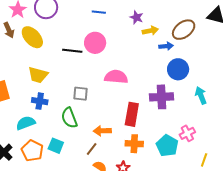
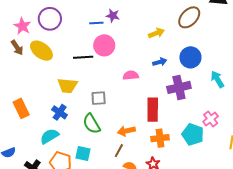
blue line: (99, 12) -> (96, 23), moved
purple star: (136, 17) -> (113, 16), moved
yellow arrow: (150, 31) -> (156, 33), moved
blue arrow: (166, 46) -> (160, 62), moved
yellow trapezoid: (38, 75) -> (67, 86), moved
pink semicircle: (116, 77) -> (131, 75), size x0.7
blue cross: (40, 101) -> (60, 112), turned 35

